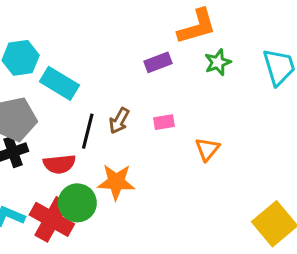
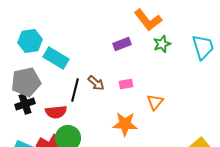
orange L-shape: (197, 27) -> (148, 20), turned 68
brown arrow: (119, 121) -> (96, 83), turned -78
orange star: (116, 182) -> (125, 124), moved

